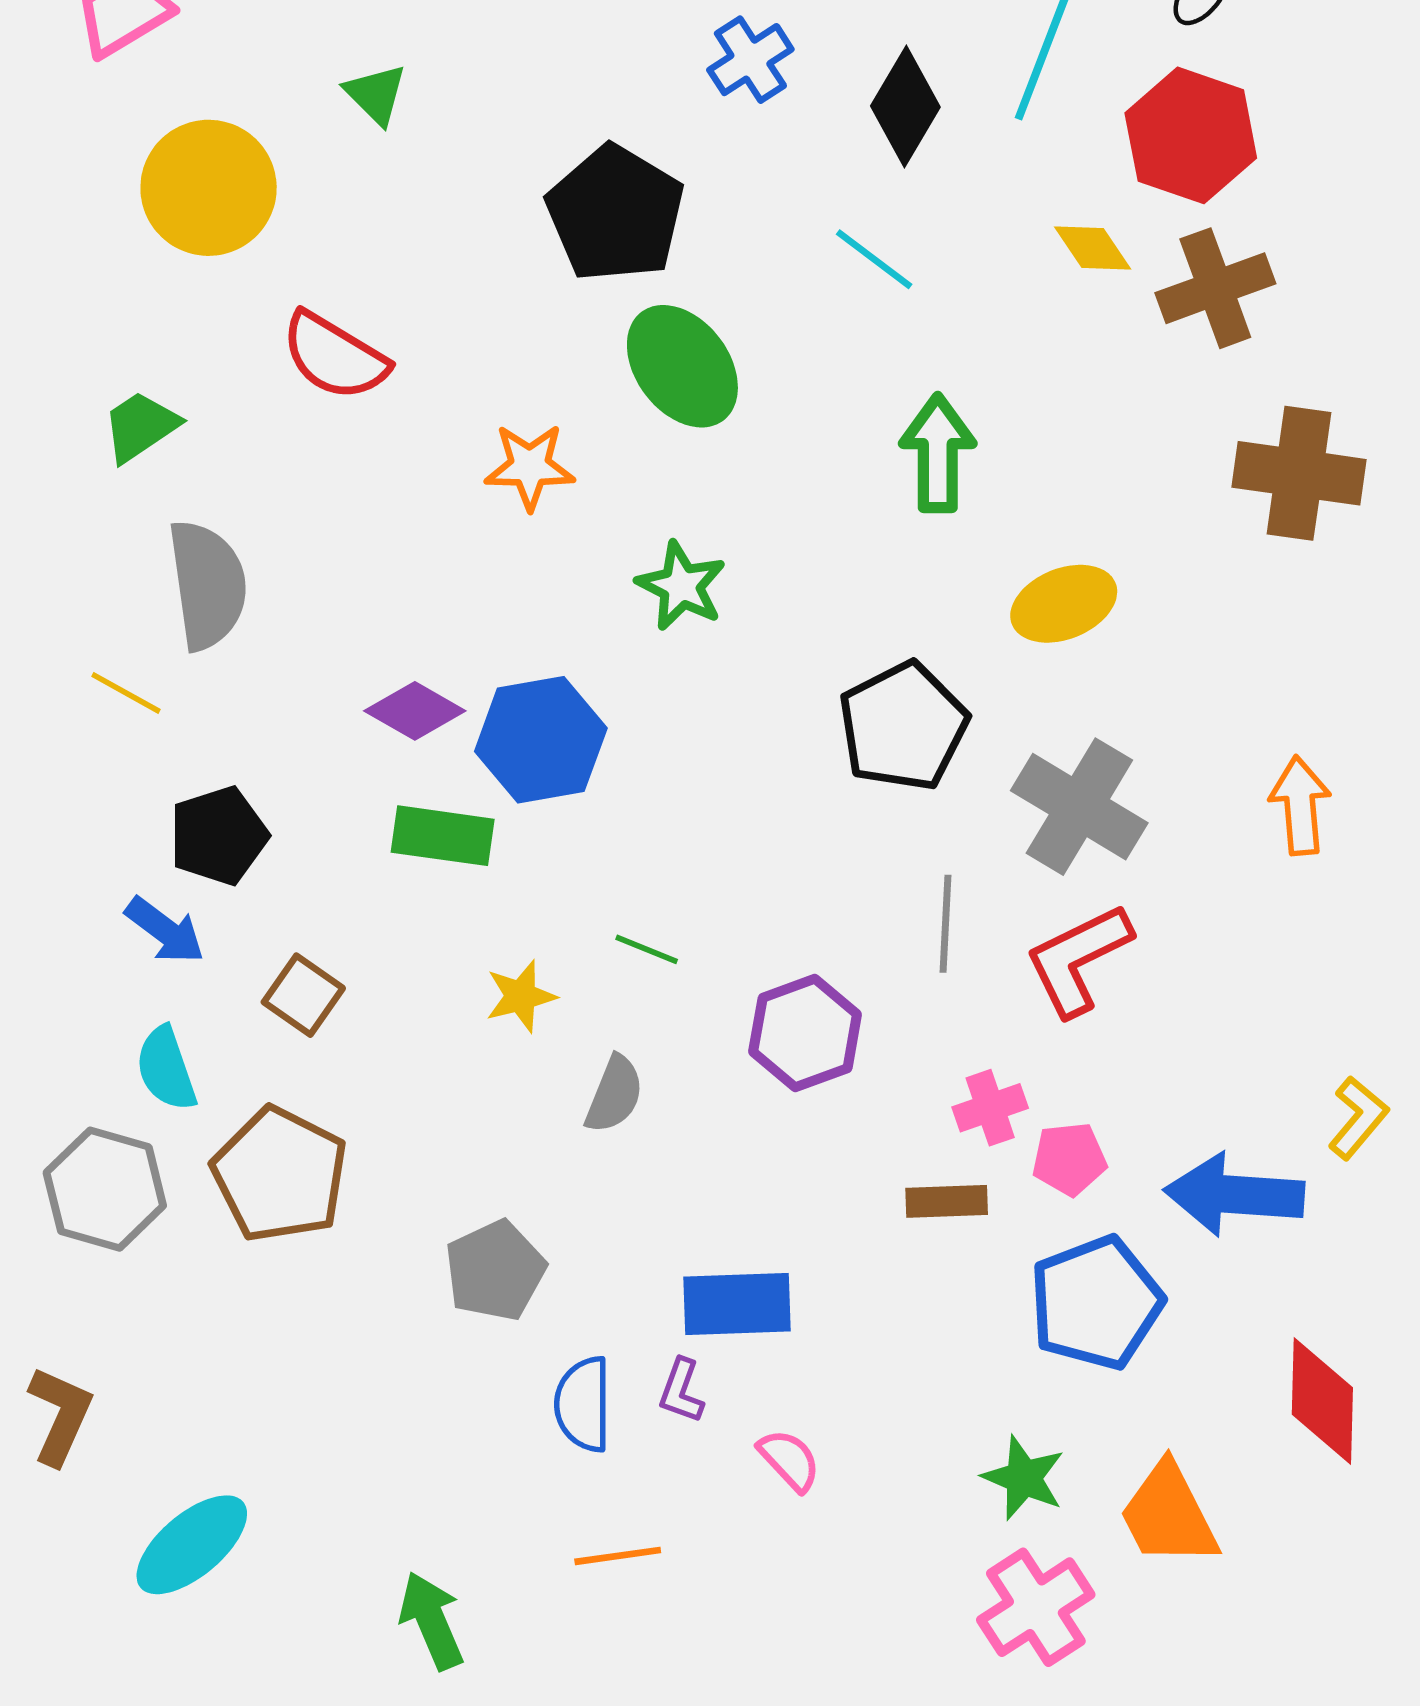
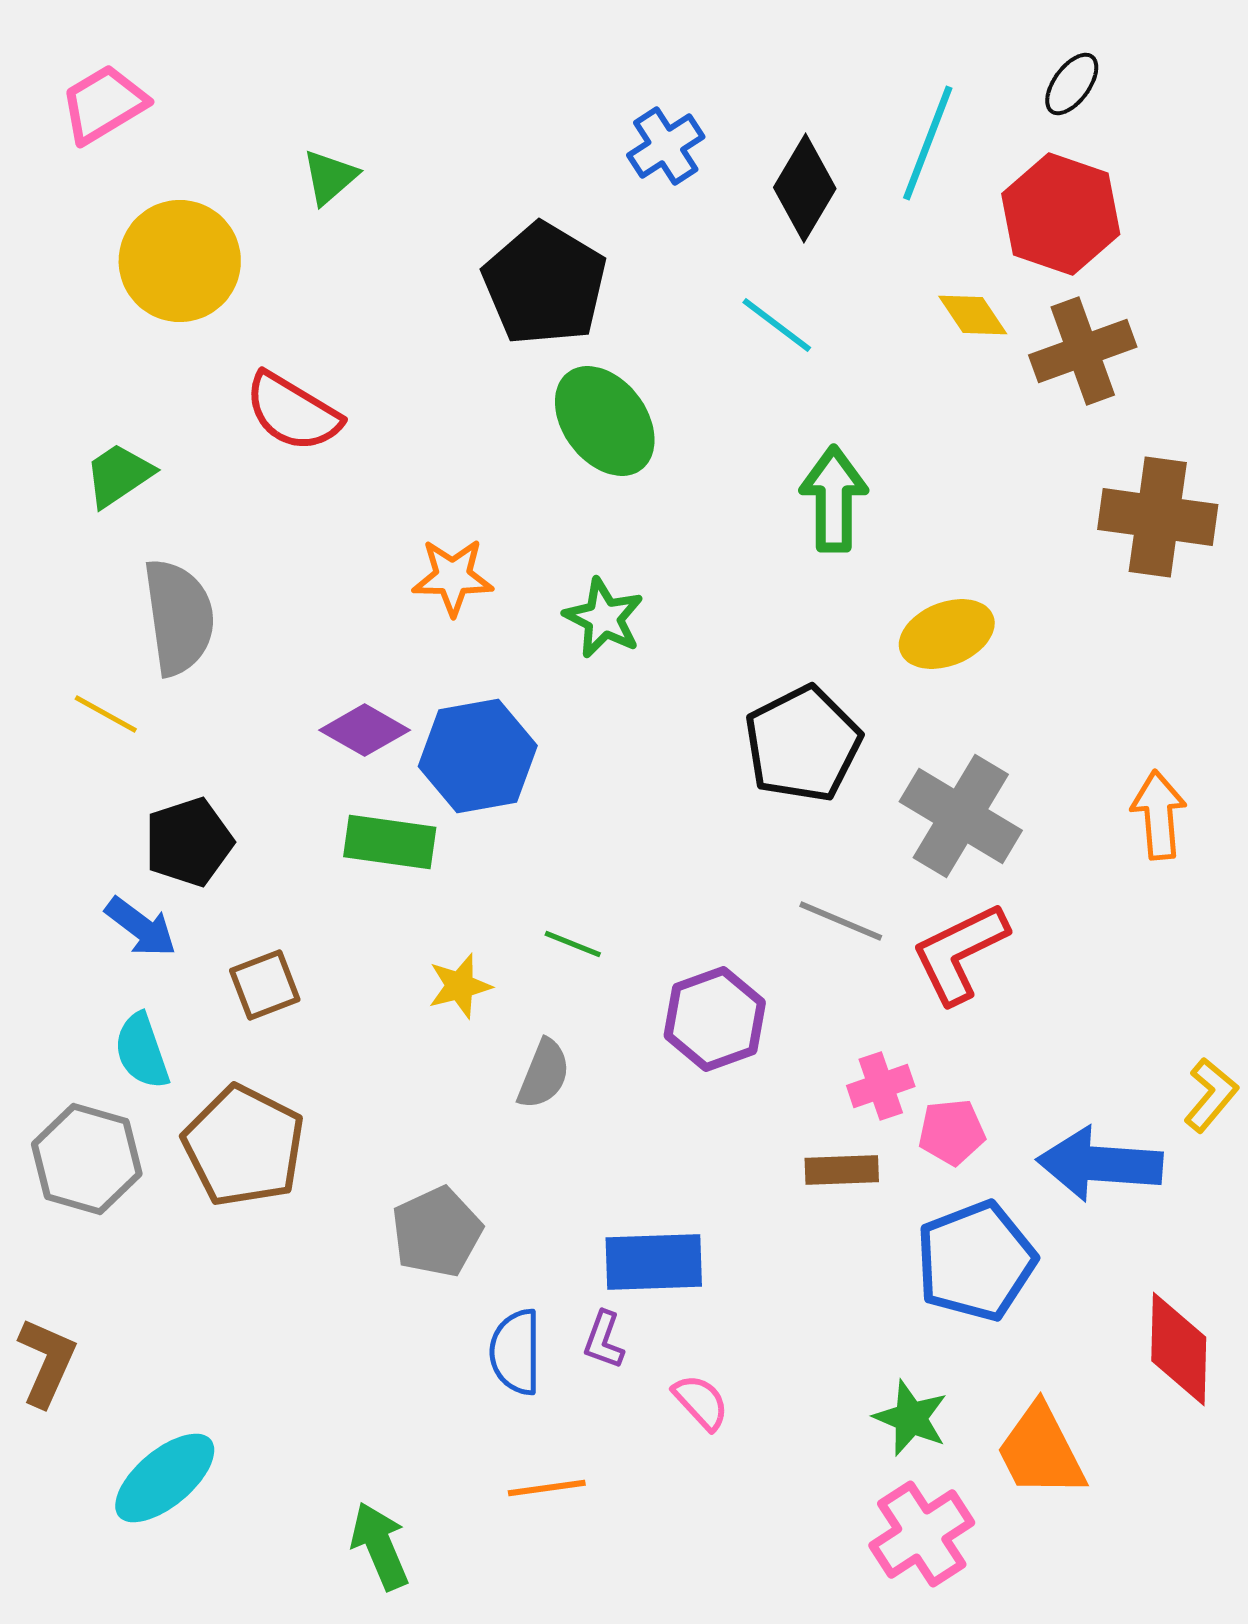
green triangle: (376, 94) -> (330, 177), turned 34
orange star: (530, 467) -> (453, 577), moved
gray line: (946, 924) -> (841, 921), turned -70
brown square: (303, 995) -> (265, 985), turned 34

